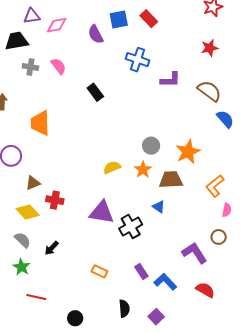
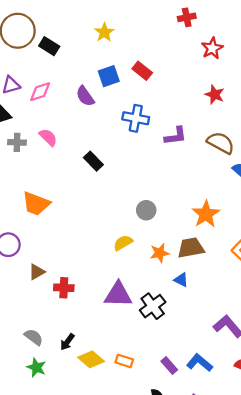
red star: (210, 48) -> (215, 95), turned -30
orange trapezoid: (40, 123) -> (36, 204), turned -60
gray circle: (151, 146) -> (146, 210), moved
orange star: (143, 170) -> (160, 253), moved, turned 30
yellow diamond: (28, 212) -> (91, 359), moved
purple rectangle: (141, 272) -> (169, 365), moved

